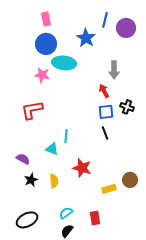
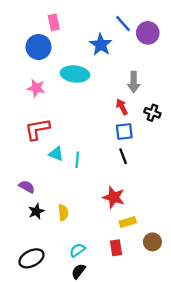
blue line: (105, 20) -> (123, 23), turned -56
blue circle: (46, 44) -> (39, 47), moved
pink star: (42, 75) -> (36, 88), moved
black cross: (127, 107) -> (152, 113), moved
cyan triangle: (52, 149) -> (56, 154), moved
red star: (82, 168) -> (114, 197), moved
brown circle: (130, 180) -> (152, 242), moved
red rectangle: (95, 218) -> (116, 248), moved

